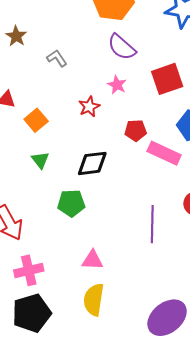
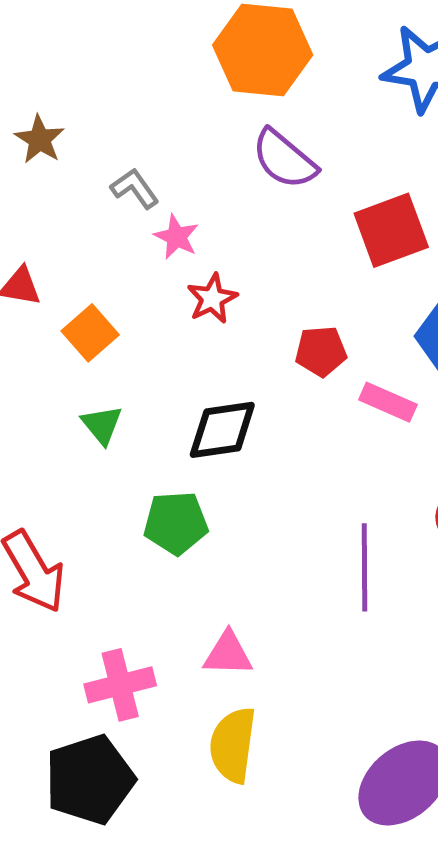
pink star: (117, 85) -> (176, 237), moved
pink rectangle: (164, 153) -> (388, 402), size x0.7
pink cross: (29, 270) -> (120, 685), moved

